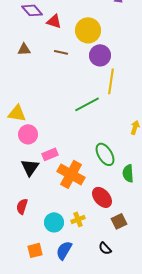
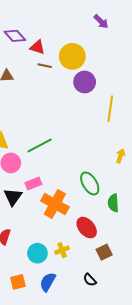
brown line: (61, 52) -> (45, 66), moved
yellow line: (111, 81) -> (110, 109), moved
green line: (87, 104) -> (40, 146), moved

